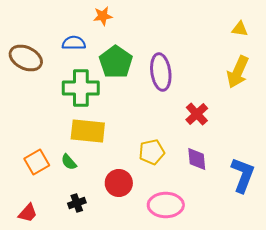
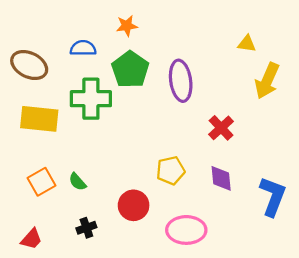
orange star: (103, 16) -> (127, 26), moved
yellow triangle: (240, 29) -> (247, 44), moved
yellow rectangle: (88, 131) -> (39, 119), moved

